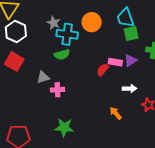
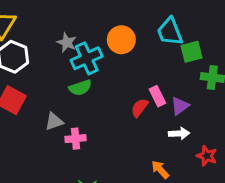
green square: (131, 33) -> (192, 52), moved
cyan cross: (67, 34) -> (87, 58), turned -30
purple triangle: (130, 61) -> (180, 106), moved
pink rectangle: (115, 62) -> (157, 96), turned 56

